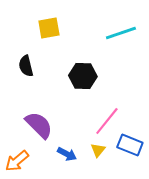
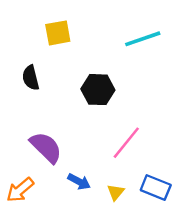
blue rectangle: (130, 145) -> (156, 187), moved
yellow triangle: (98, 150) -> (116, 192), moved

